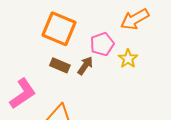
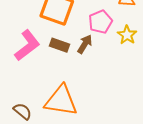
pink L-shape: (23, 94) -> (27, 45), moved

